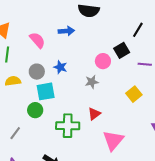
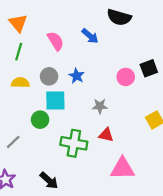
blue arrow: (66, 31) -> (90, 36), turned 35
gray star: (92, 82) -> (100, 106), moved
red triangle: (94, 114) -> (106, 135), turned 40
pink triangle: (113, 140) -> (122, 168), turned 40

